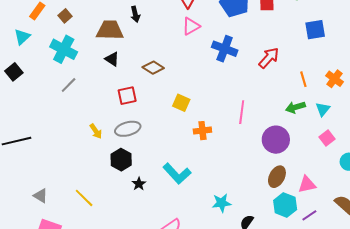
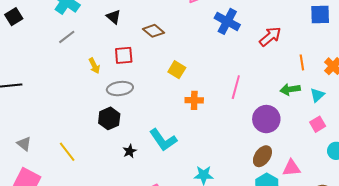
yellow arrow: (96, 131) -> (94, 66), moved
black star: (139, 184) -> (130, 151), moved

